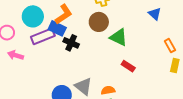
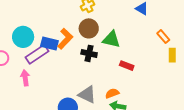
orange L-shape: (64, 14) -> (65, 39), moved
black cross: (71, 43) -> (89, 53), moved
pink arrow: (15, 55) -> (25, 78), moved, turned 77

